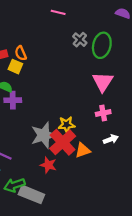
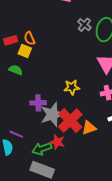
purple cross: (13, 100) -> (38, 103), moved
yellow star: (66, 125) -> (72, 87), moved
green arrow: (14, 185) -> (42, 149), moved

